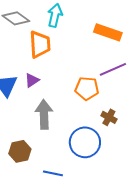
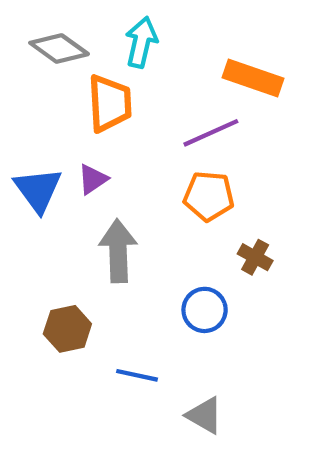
purple line: (113, 69) -> (211, 133), moved
blue circle: (85, 142) -> (205, 310), size x0.7

